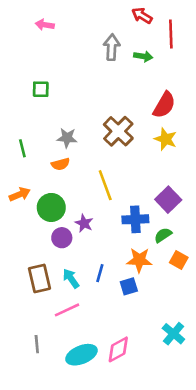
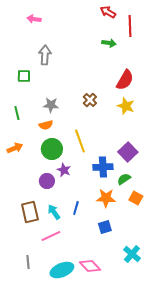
gray arrow: (112, 47) -> (45, 55), moved
green square: (41, 89) -> (24, 76), moved
brown cross: (118, 131) -> (90, 100), size x0.6
green circle: (51, 207) -> (52, 149), moved
blue square: (129, 286) -> (105, 227), moved
pink diamond: (118, 349) -> (90, 266), turned 75

